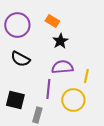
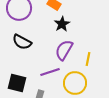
purple semicircle: (62, 67) -> (64, 50), turned -55
purple line: (48, 89) -> (50, 72), turned 66

